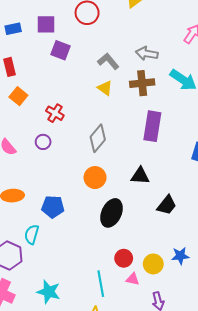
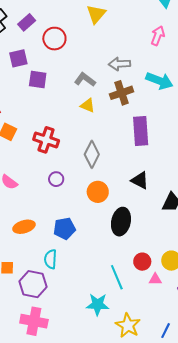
red cross: (55, 113) -> (46, 140), size x1.4
purple circle: (43, 142) -> (56, 179), moved
black triangle: (140, 176) -> (140, 180), turned 36
cyan line: (101, 284) -> (117, 277), moved
cyan star: (49, 292) -> (98, 304), moved

